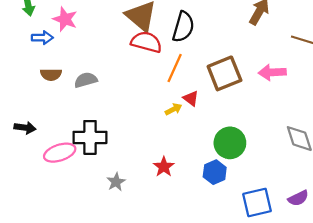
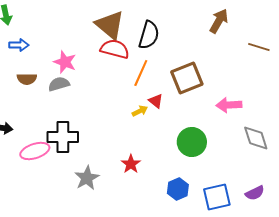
pink star: (65, 19) -> (65, 62), moved
pink arrow: (272, 72) -> (229, 105), moved
blue hexagon: (215, 172) -> (178, 189), moved
gray star: (116, 182) -> (87, 178), size x1.4

